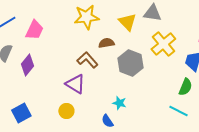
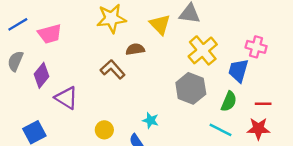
pink trapezoid: (34, 30) -> (50, 34), turned 50
gray hexagon: (130, 63) -> (191, 88), moved
purple triangle: (75, 84) -> (66, 98), moved
yellow circle: (66, 111) -> (104, 130), moved

